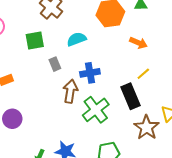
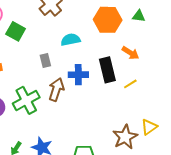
green square: (35, 41) -> (16, 31), moved, turned 30
black rectangle: (130, 96) -> (107, 70), moved
green cross: (96, 110) -> (26, 100), moved

